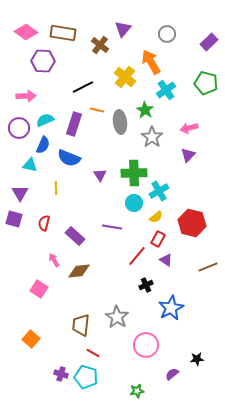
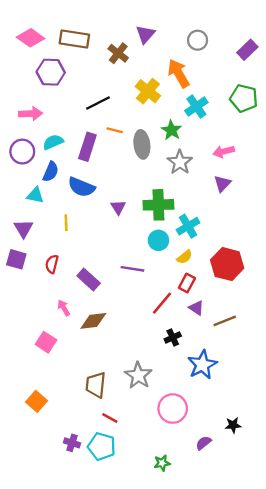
brown line: (208, 267) -> (225, 321), moved

